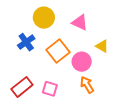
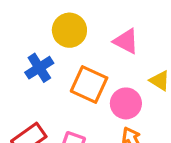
orange square: (58, 51) -> (89, 84), turned -30

